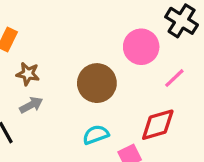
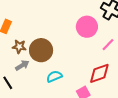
brown circle: (97, 83) -> (41, 50), moved
cyan semicircle: (96, 135) -> (54, 76), moved

